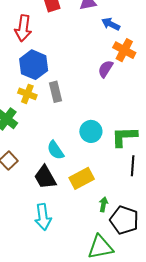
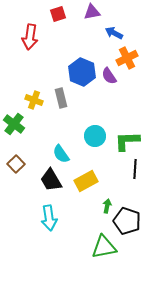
orange cross: (124, 50) -> (127, 58), turned 35
blue hexagon: (34, 65) -> (82, 72), moved
purple semicircle: (106, 69) -> (109, 76), turned -66

